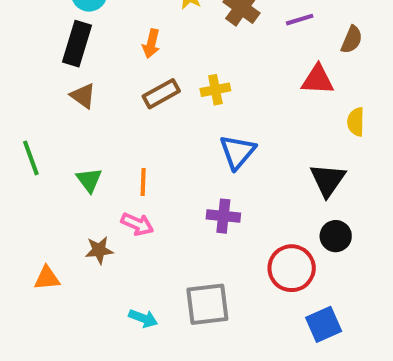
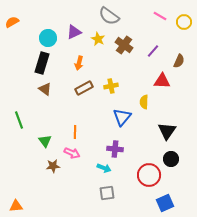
purple line: (300, 20) -> (153, 51), turned -32
yellow semicircle: (356, 122) -> (144, 102), moved
green triangle: (89, 180) -> (45, 141), moved
orange triangle: (47, 278) -> (16, 206), moved
gray square: (207, 304) -> (107, 193), size x0.7
cyan arrow: (143, 318) -> (104, 168), moved

